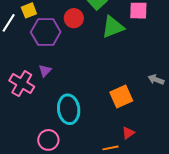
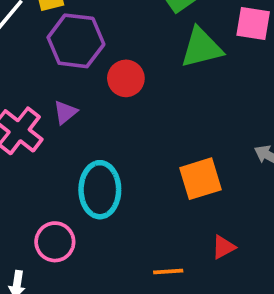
red circle: (74, 18) -> (126, 78), moved
red triangle: (128, 133) -> (223, 247), moved

